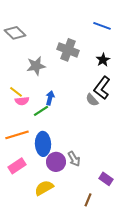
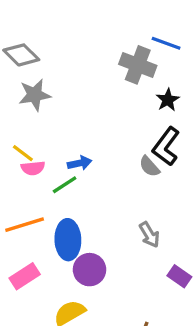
gray cross: (68, 50) -> (138, 65), moved
gray star: (36, 66) -> (35, 95), moved
blue arrow: (50, 98) -> (80, 163), turned 64
gray arrow: (74, 159) -> (149, 235), moved
purple rectangle: (106, 179) -> (179, 276), moved

